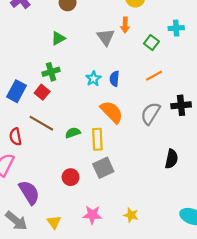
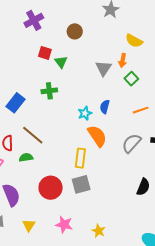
green triangle: (58, 38) -> (61, 62), turned -48
green square: (151, 43) -> (131, 79), moved
cyan star: (93, 79) -> (85, 113), moved
red square: (42, 92) -> (45, 53), moved, turned -32
green semicircle: (73, 133) -> (26, 157), moved
red circle: (71, 177) -> (51, 188), size x1.5

